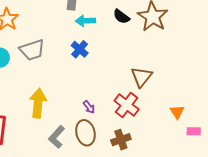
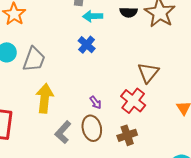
black semicircle: (121, 17) -> (129, 12), turned -36
gray trapezoid: (32, 50) -> (34, 59), moved, turned -52

